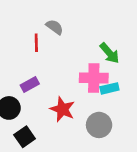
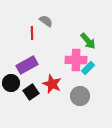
purple rectangle: (30, 84) -> (27, 65), size x1.5
cyan rectangle: (109, 88) -> (88, 68), turned -32
black square: (25, 137) -> (31, 92), moved

